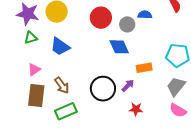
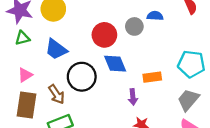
red circle: (101, 18) -> (104, 35), moved
blue diamond: (119, 47) -> (115, 64), moved
purple arrow: (128, 86) -> (133, 97), turned 128
black circle: (103, 89) -> (82, 77), moved

